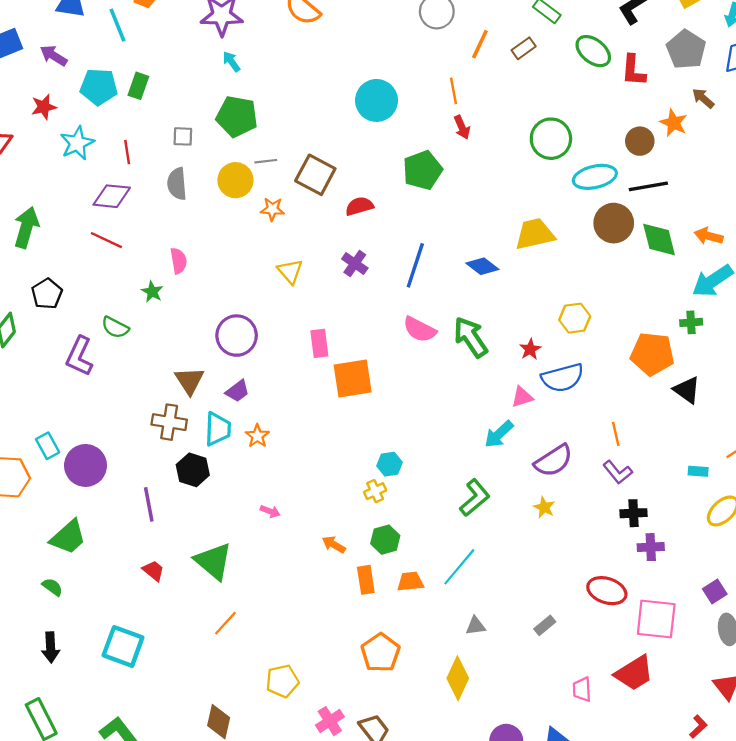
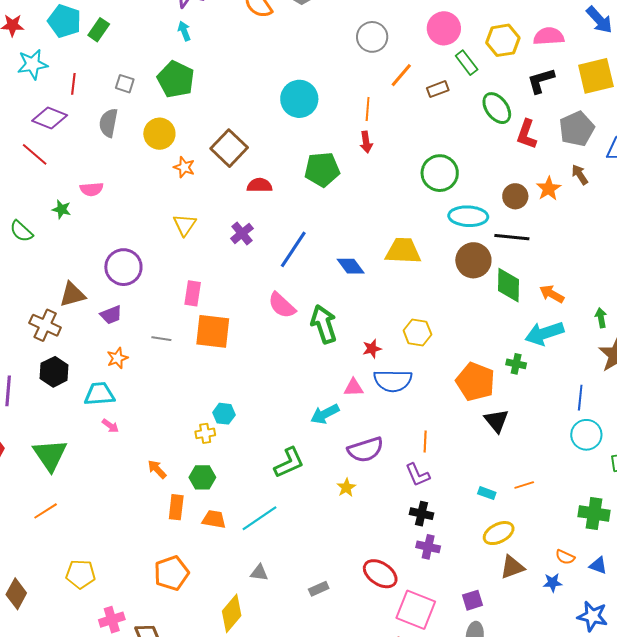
gray line: (266, 161) -> (161, 339), moved
pink semicircle: (179, 261) -> (92, 189), turned 80
green star: (152, 292) -> (62, 209), turned -30
brown triangle: (190, 381) -> (72, 295), turned 32
cyan trapezoid: (218, 429) -> (99, 394), moved, turned -112

